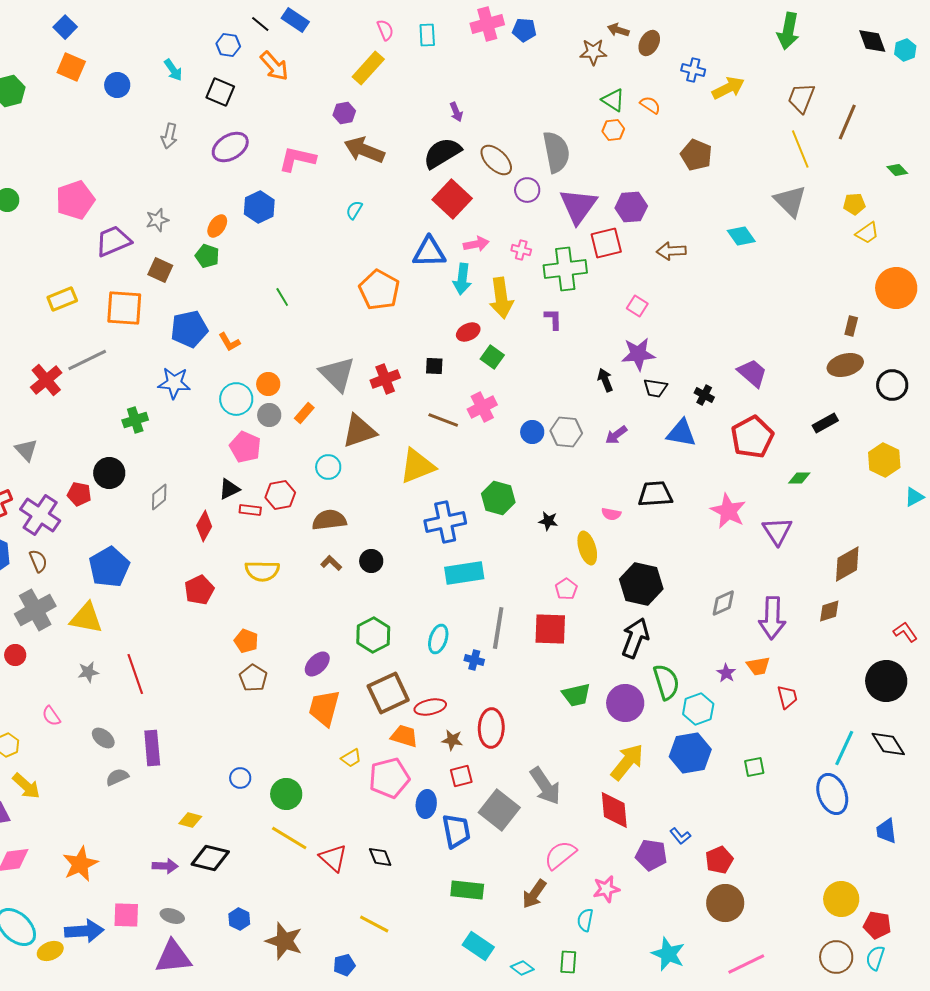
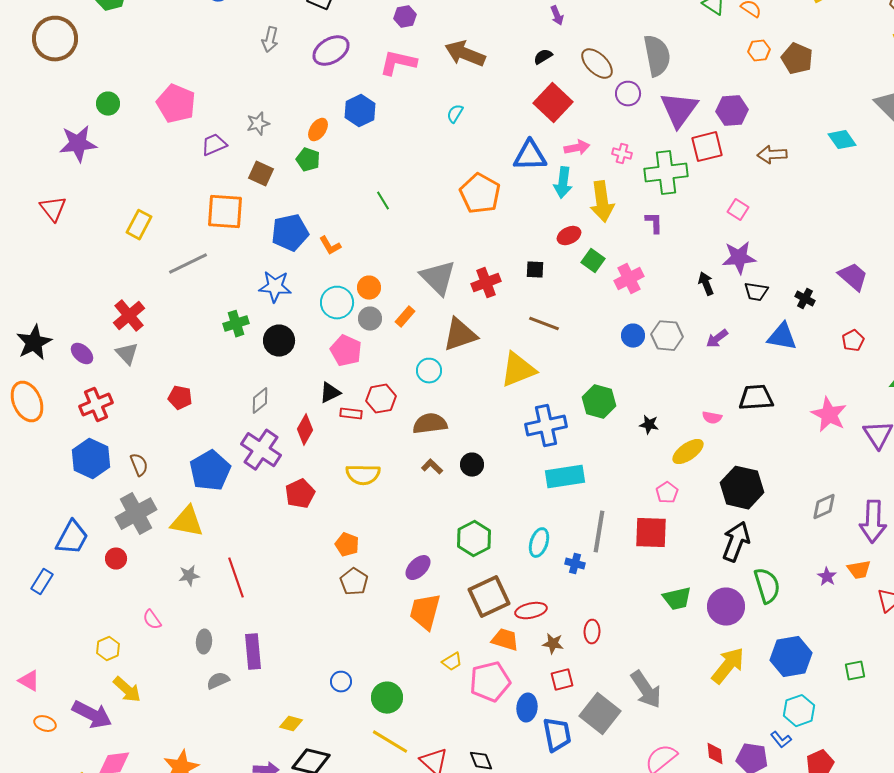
purple hexagon: (344, 113) -> (405, 17), moved
orange hexagon: (613, 130) -> (759, 51), moved
black semicircle: (442, 153) -> (543, 57), size x0.5
pink pentagon: (75, 200) -> (176, 104), turned -30
purple trapezoid: (113, 241) -> (214, 145), size x0.7
yellow rectangle: (62, 299) -> (139, 225), moved, turned -40
red cross: (46, 380) -> (129, 316), moved
pink cross: (482, 407) -> (629, 279), moved
red pentagon: (752, 437) -> (853, 341), size x0.5
black circle: (109, 473) -> (279, 341), moved
purple cross: (40, 515) -> (261, 450), moved
yellow ellipse: (587, 548) -> (688, 452), turned 72
cyan hexagon: (698, 709) -> (799, 711), moved
red ellipse: (491, 728) -> (592, 632), size x0.6
gray ellipse: (103, 738) -> (204, 642), turned 55
red diamond: (614, 810) -> (715, 754), moved, size x0.6

